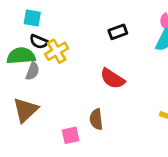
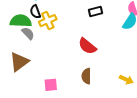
black semicircle: (39, 42) -> (35, 12), turned 40
gray semicircle: (33, 71) -> (28, 33), turned -72
brown semicircle: (96, 119) -> (86, 76), moved

